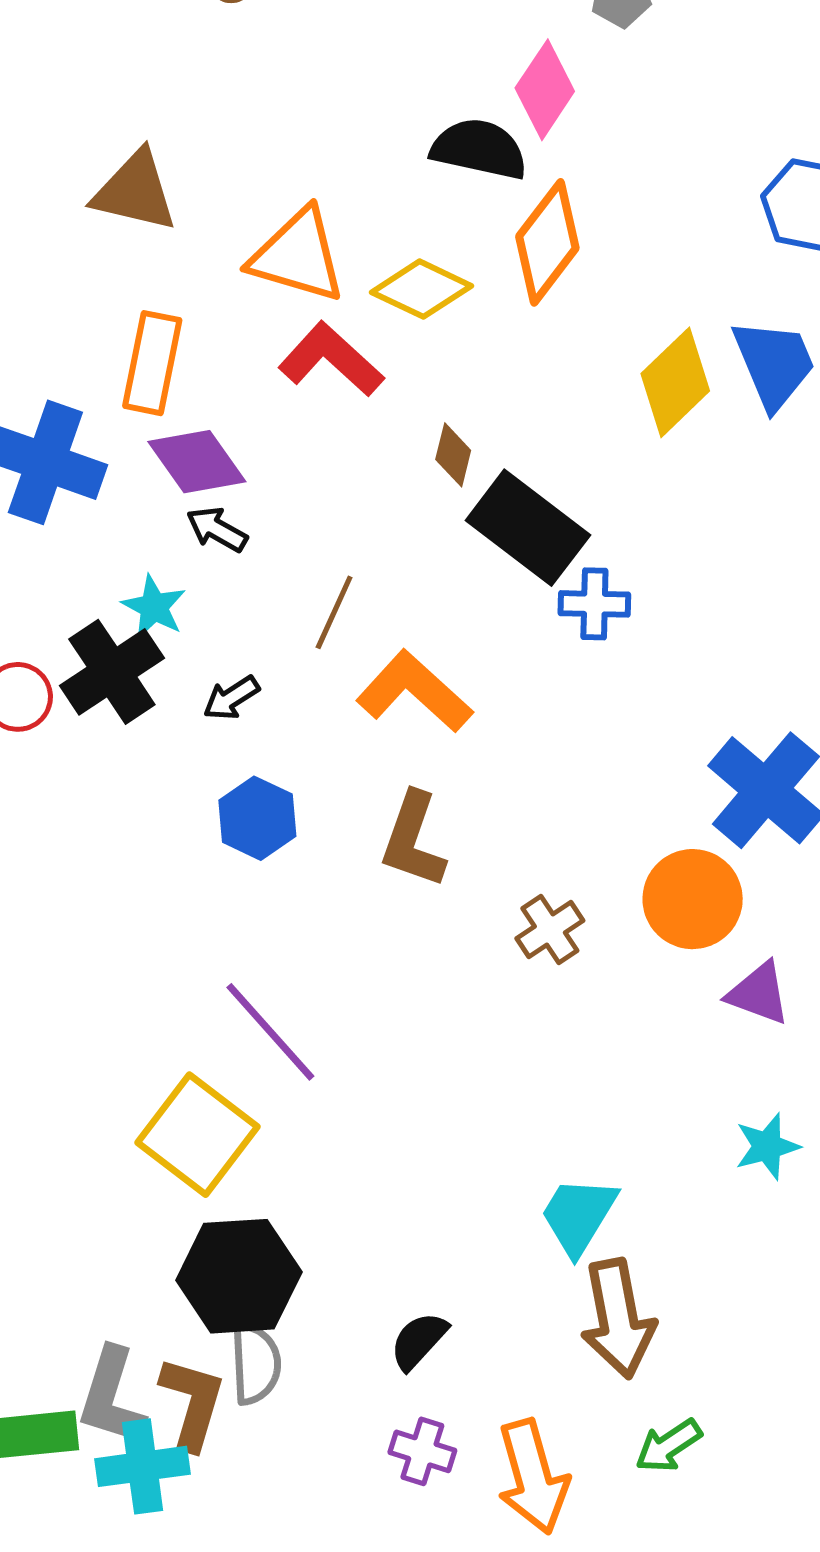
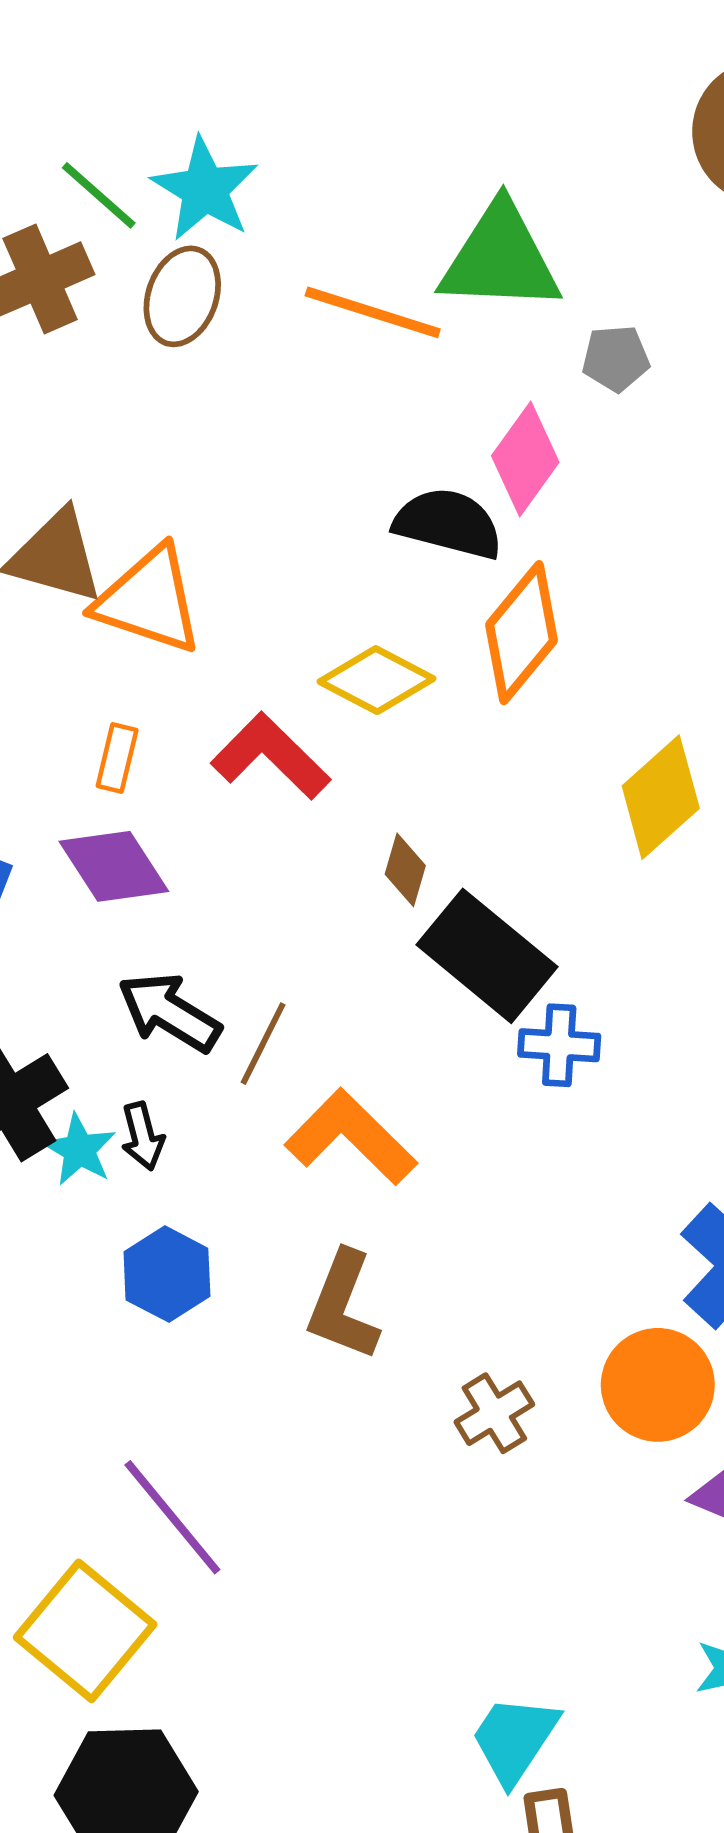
orange triangle: (298, 256) -> (149, 600), moved
orange rectangle: (152, 363) -> (117, 758), moved, size x0.6
black arrow: (217, 529) -> (169, 1012), moved, size x1.5
cyan star: (154, 607) -> (79, 1150), moved
black arrow: (231, 698) -> (143, 1136), turned -74

